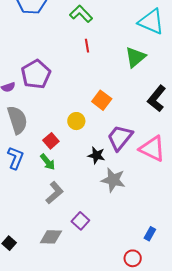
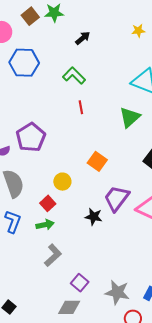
yellow circle: (76, 121) -> (62, 182), moved
green arrow: (48, 162) -> (45, 225), turned -60
gray star: (113, 180) -> (117, 292), moved
gray diamond: (51, 237) -> (69, 307), moved

